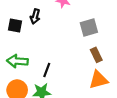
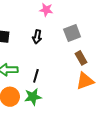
black arrow: (35, 17) -> (37, 37), moved

